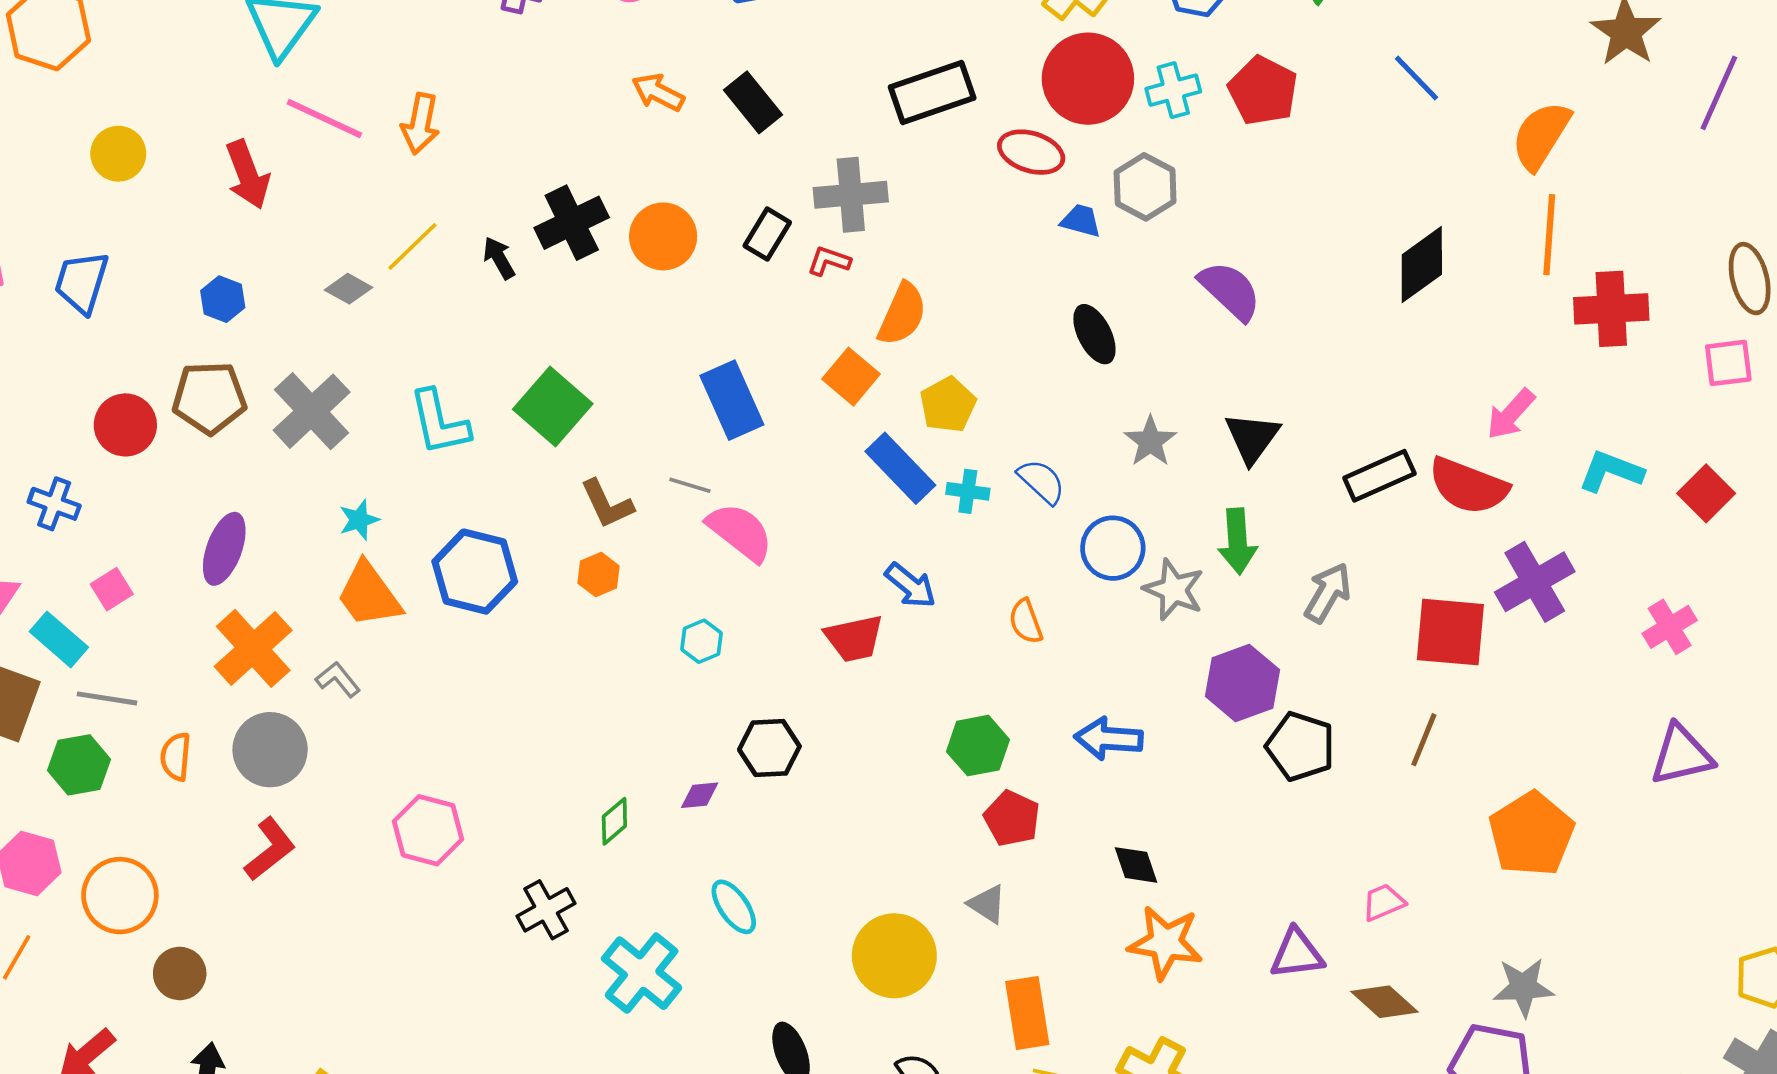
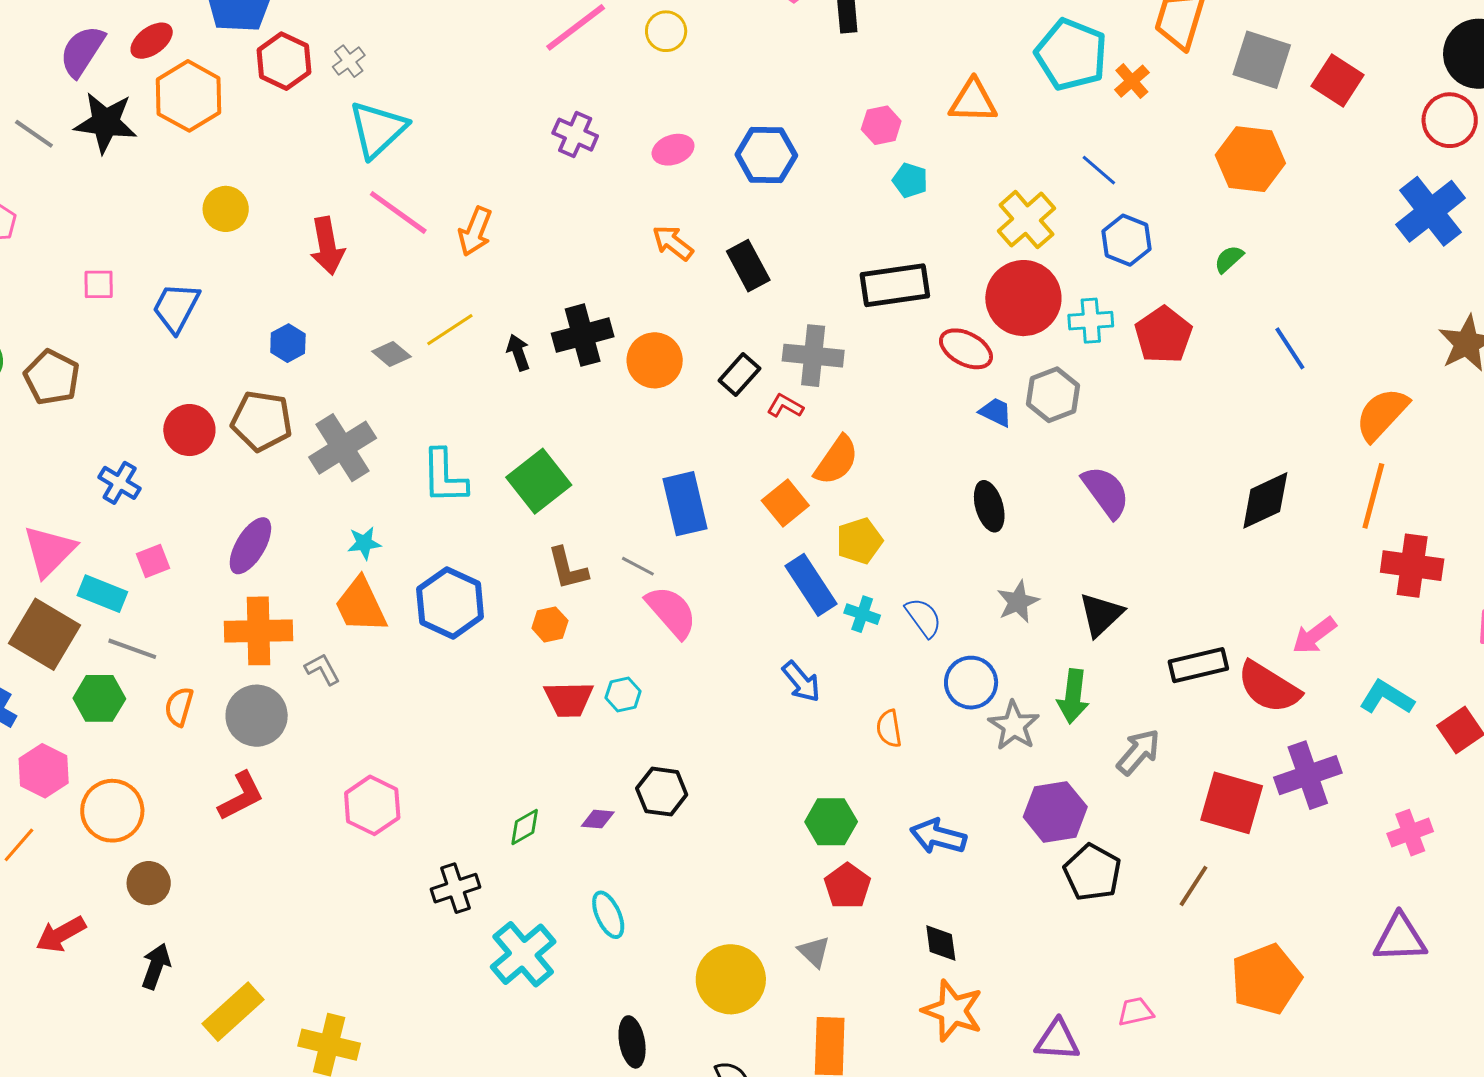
red trapezoid: (854, 638) -> (569, 699), moved
cyan rectangle: (59, 639) -> (102, 594), turned -30
orange cross: (253, 648) -> (259, 631), turned 30

